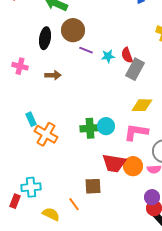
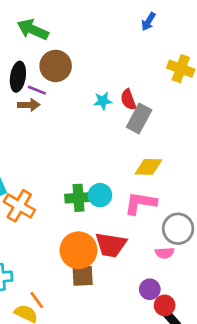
purple line: (86, 50) -> (37, 90), moved
brown arrow: (53, 75) -> (29, 105), moved
orange circle: (133, 166) -> (78, 250), moved, size x1.4
purple circle: (152, 197) -> (150, 289), moved
orange line: (74, 204) -> (37, 300), moved

